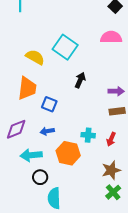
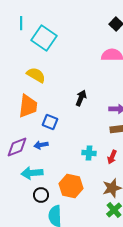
cyan square: (65, 47) -> (44, 38), moved
blue arrow: (47, 131) -> (41, 145), moved
orange hexagon: (68, 153) -> (71, 186), moved

